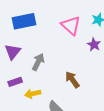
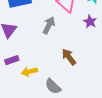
gray arrow: (38, 62) -> (49, 25), moved

